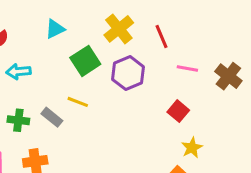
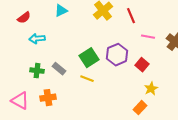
green square: (85, 61) -> (89, 58), moved
purple hexagon: (128, 73) -> (117, 55), moved
yellow line: (78, 102) -> (87, 79), moved

